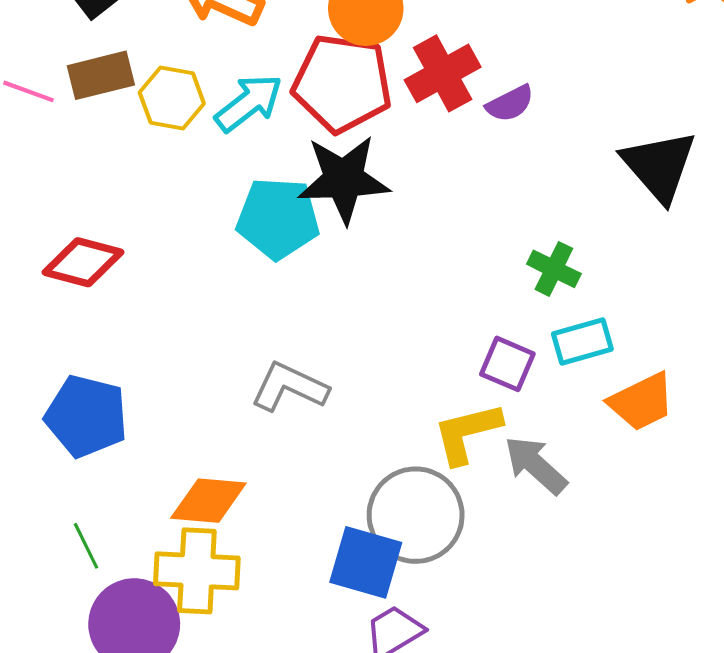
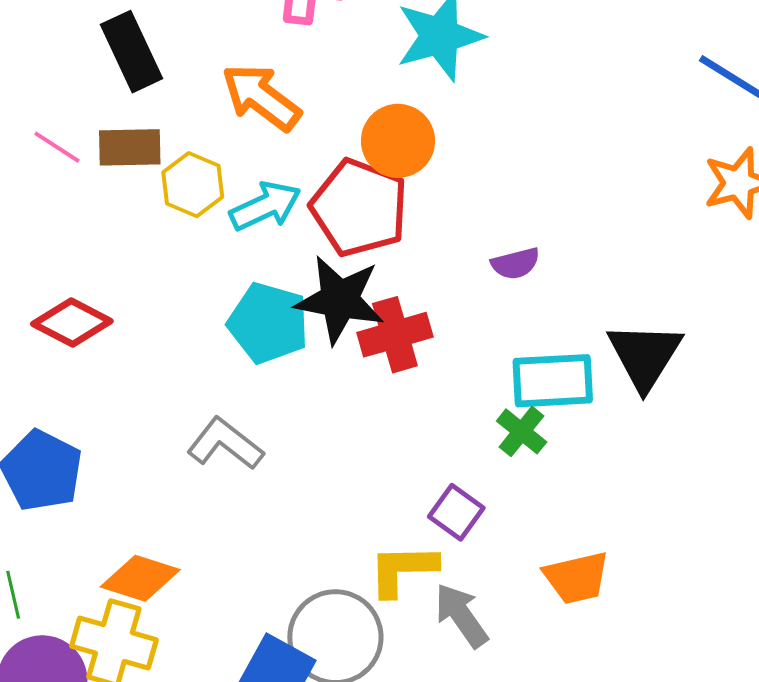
red cross: (443, 73) -> (395, 335), moved
cyan rectangle: (582, 342) -> (553, 381), moved, size x1.4
gray L-shape: (289, 387) -> (225, 444), moved

